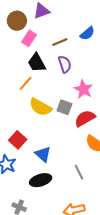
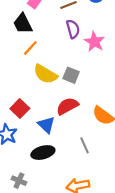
black trapezoid: (37, 63) -> (23, 24), moved
pink star: (83, 89) -> (94, 42), moved
red semicircle: (85, 118) -> (67, 106), moved

